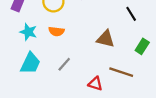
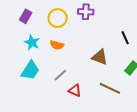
red triangle: (95, 84) -> (75, 91), moved

